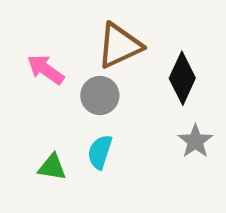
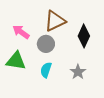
gray star: (195, 141) -> (78, 72), moved
green triangle: (52, 167) -> (16, 61), moved, size x1.5

